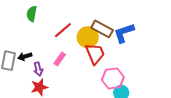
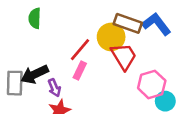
red line: (63, 30) -> (80, 50), moved
blue L-shape: (124, 33) -> (156, 24), turned 80
black arrow: (25, 56) -> (35, 74), size x1.5

